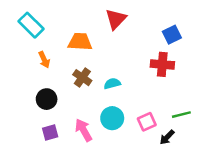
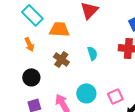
cyan rectangle: (31, 25) -> (32, 15), moved
cyan semicircle: (112, 84) -> (92, 53), moved, turned 88

